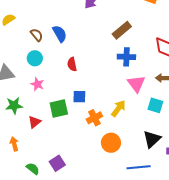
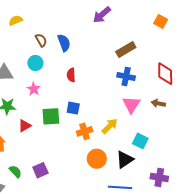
cyan square: (155, 105) -> (140, 141), moved
black triangle: (152, 139) -> (125, 160), moved

